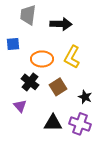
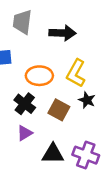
brown square: (58, 87) -> (59, 110), turned -30
black star: (85, 97) -> (87, 100), moved
purple triangle: (20, 106) -> (25, 133), moved, turned 40

